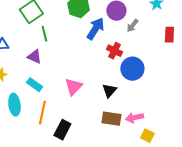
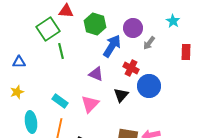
purple triangle: (34, 57) -> (96, 74), moved
cyan rectangle: (34, 85) -> (60, 101), moved
black triangle: (109, 91) -> (121, 95), moved

